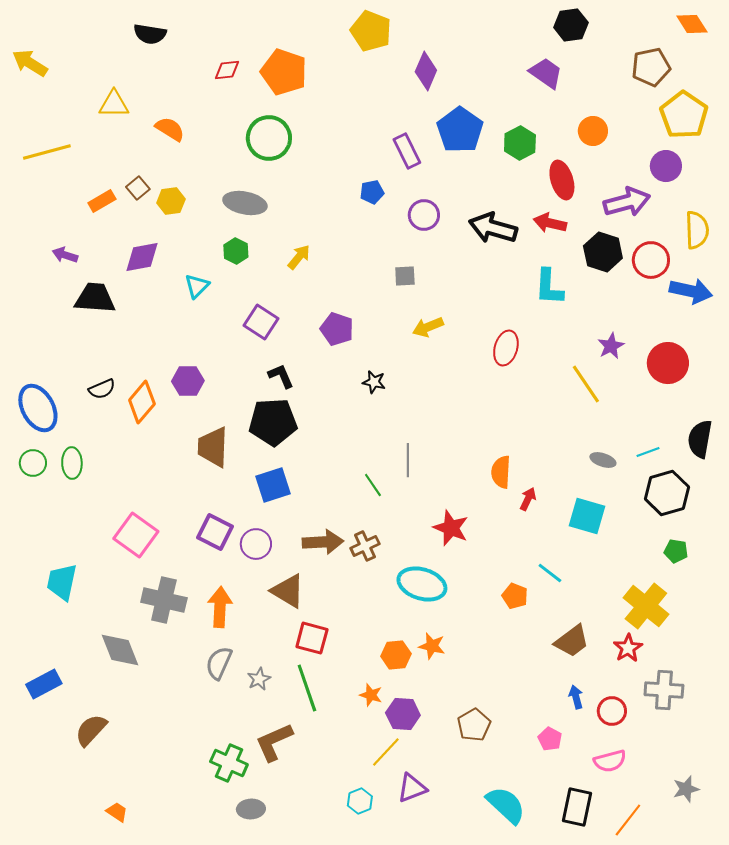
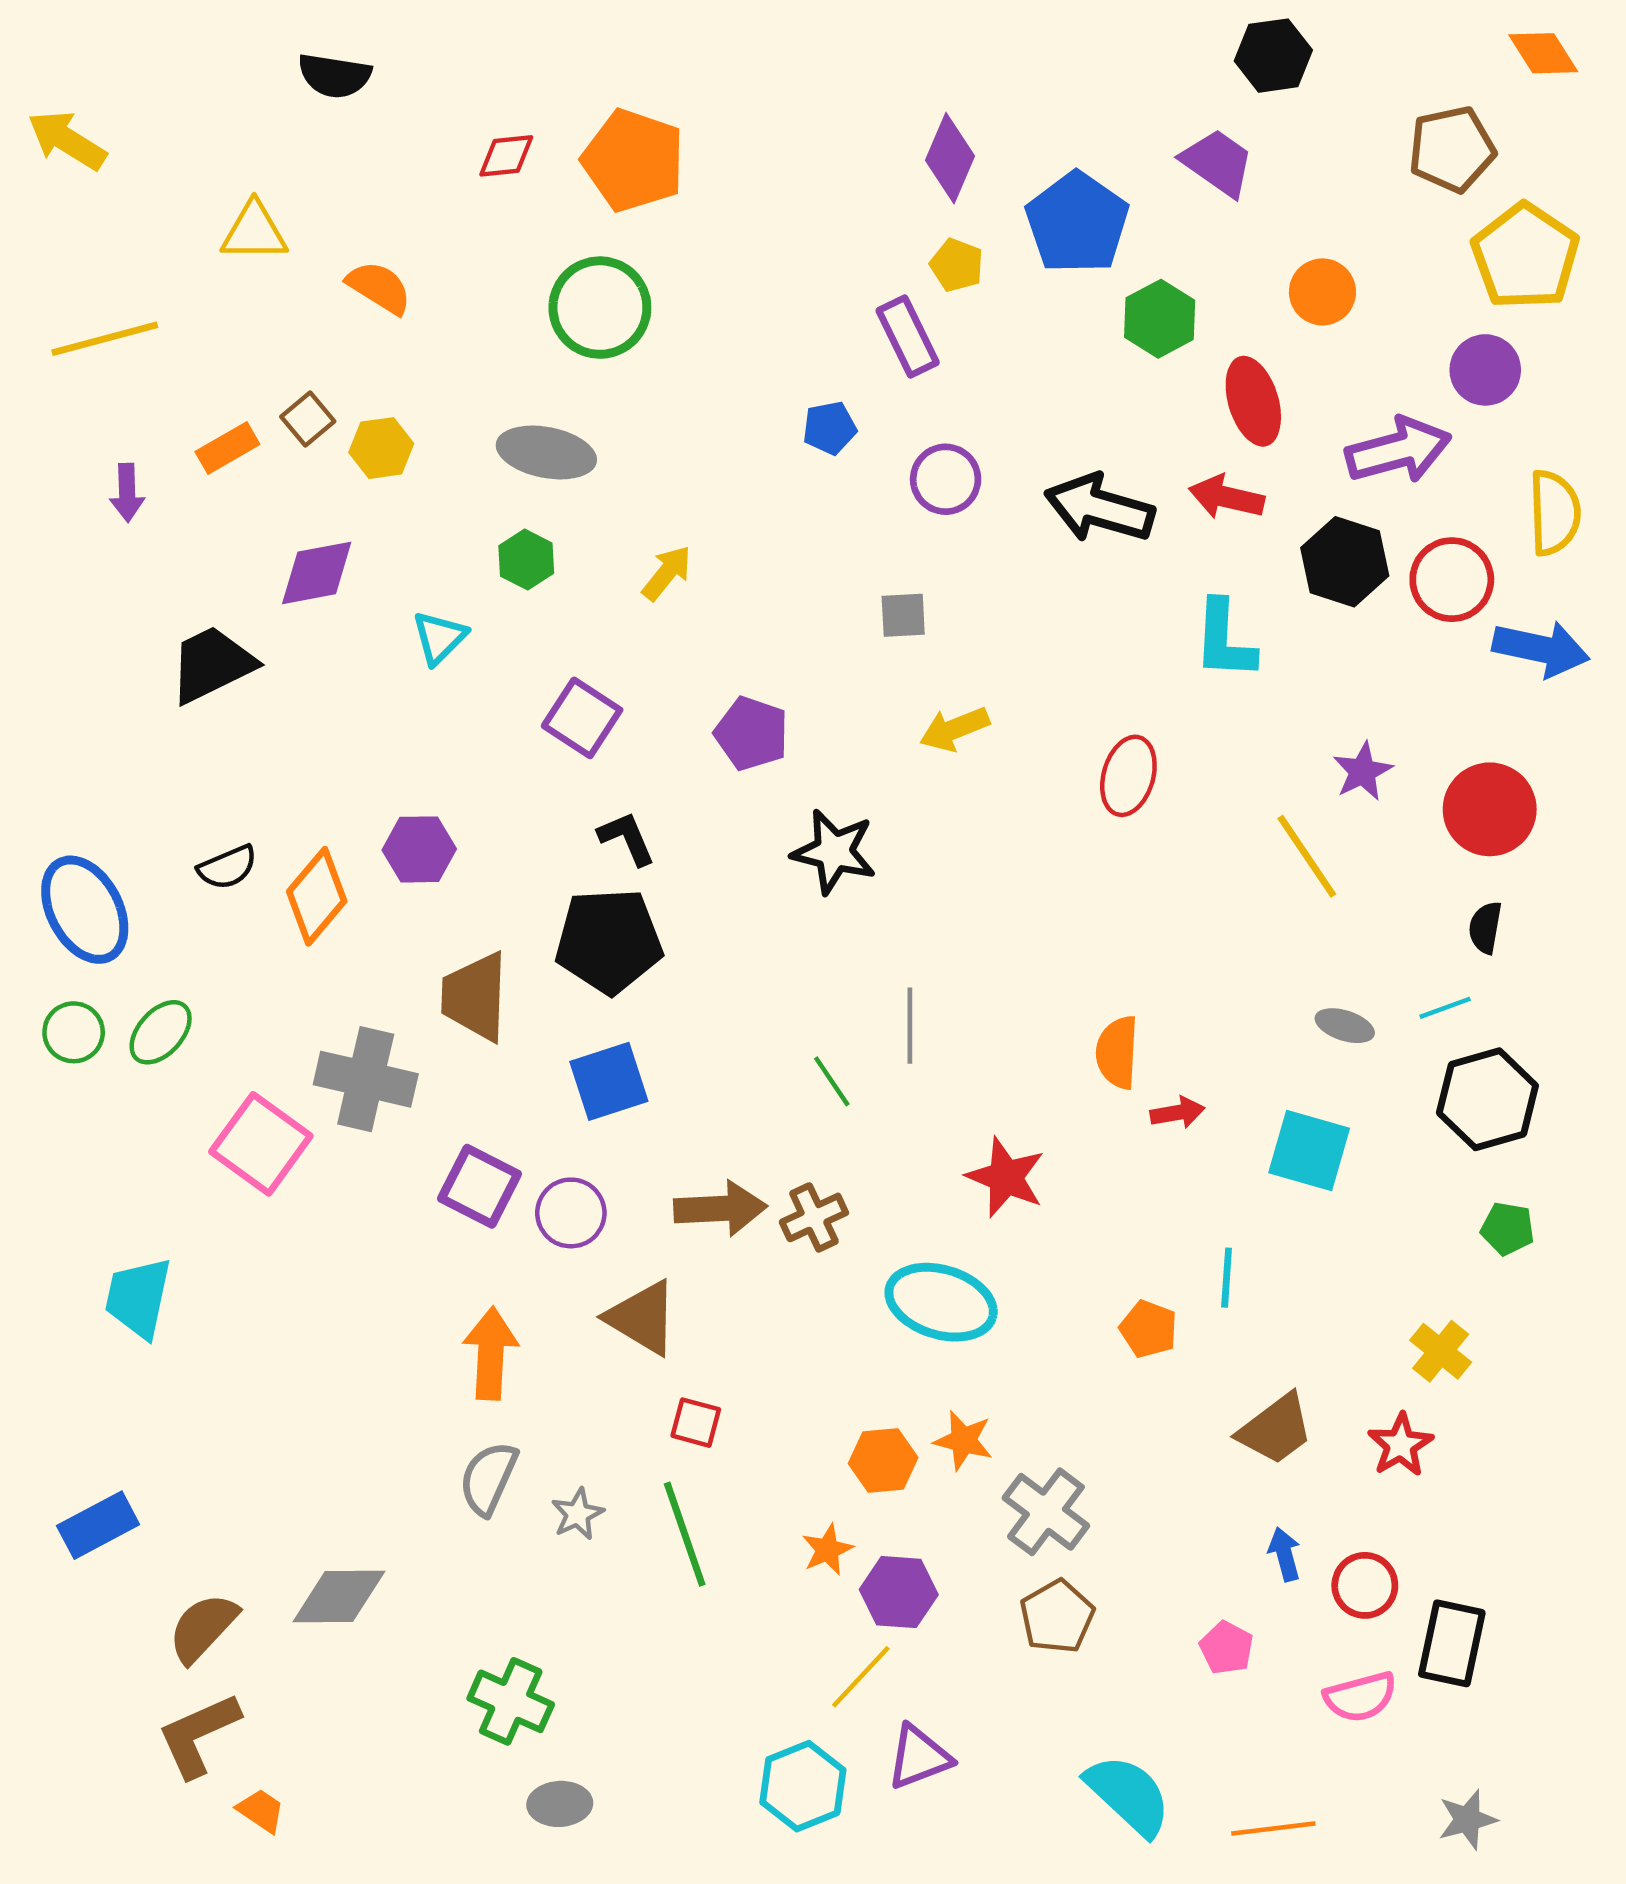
yellow pentagon: (371, 31) -> (957, 265), moved, size x0.6
blue pentagon: (460, 130) -> (1077, 223), moved
purple arrow: (65, 255) -> (127, 493), moved, turned -110
black trapezoid: (95, 298) -> (212, 664), turned -30
black star: (374, 382) -> (834, 852), size x1.6
black semicircle: (700, 439) -> (1485, 928), moved, size x0.6
green ellipse: (72, 463) -> (161, 1032), turned 44
red arrow: (528, 499) -> (1177, 1113), turned 55
pink square: (136, 535) -> (261, 1144), moved
cyan line: (550, 573) -> (1227, 1278), turned 56
gray cross: (164, 600) -> (366, 1079), moved
yellow cross: (646, 606) -> (1441, 1351), size x0.6
red square: (312, 638) -> (696, 1423), size x0.7
gray diamond: (120, 650) -> (339, 1597), moved, turned -69
gray cross: (664, 690) -> (1046, 1512), moved, turned 33
orange star: (371, 695) -> (827, 1550), turned 30
brown L-shape: (274, 742) -> (198, 1735), moved
gray star: (686, 789) -> (1467, 1820), moved
cyan hexagon: (360, 801) -> (803, 1786), size x1.5
black rectangle: (577, 807) -> (1452, 1643), moved
orange line: (628, 820) -> (1273, 1828), moved, turned 45

